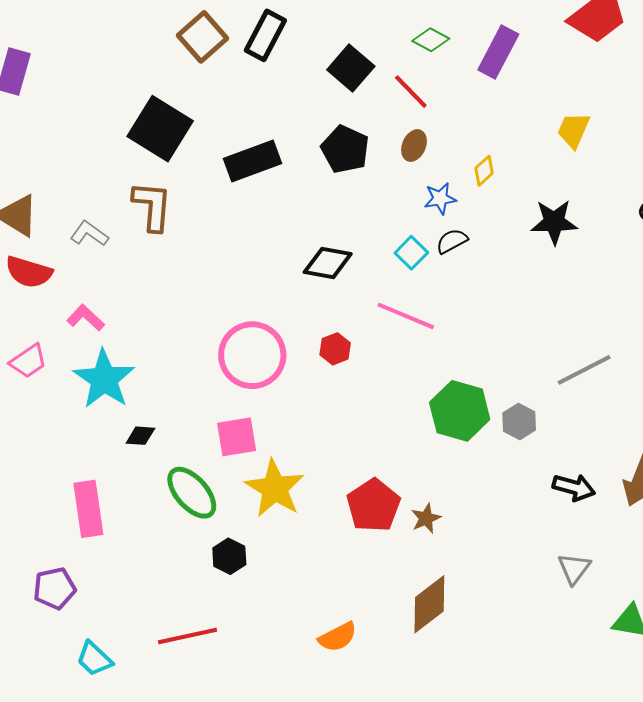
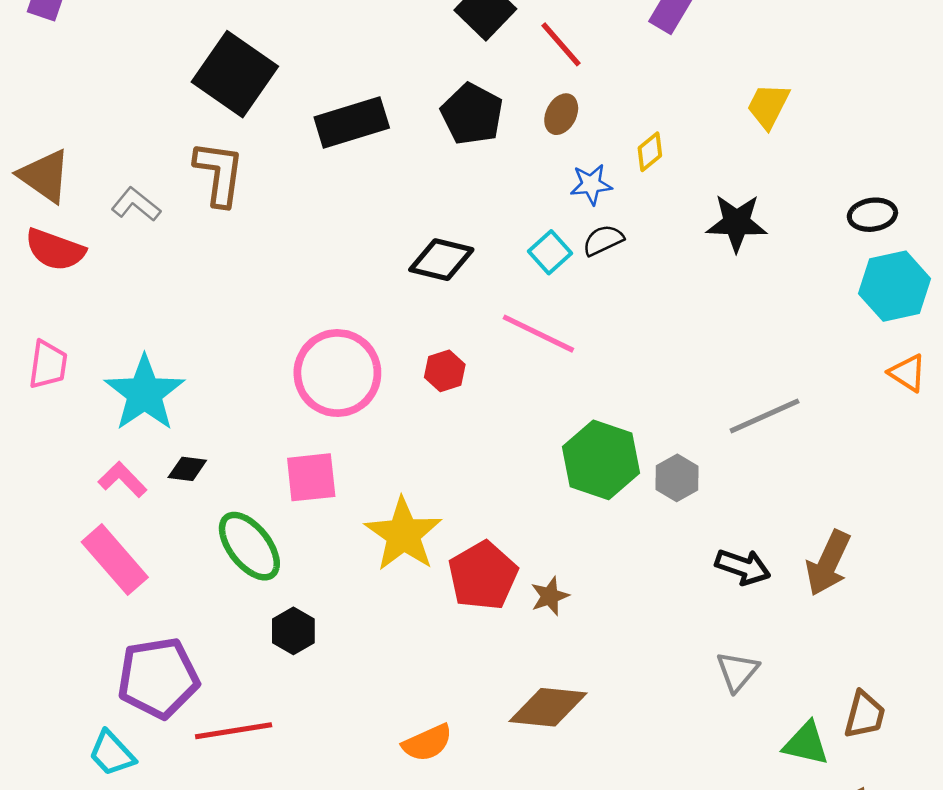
pink L-shape: (86, 318) -> (122, 480), moved
pink trapezoid: (28, 361) -> (48, 365), turned -51
yellow star: (275, 488) -> (403, 534), moved
pink rectangle: (88, 509) -> (115, 560), turned -36
purple pentagon: (54, 588) -> (158, 678), moved, size x1.5
brown diamond: (429, 604) -> (548, 707), turned 40

